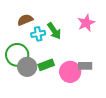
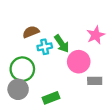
green rectangle: (46, 65) -> (51, 98), moved
gray circle: (27, 67) -> (18, 89), moved
pink circle: (70, 72) -> (79, 62), moved

